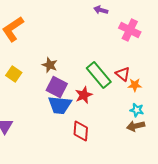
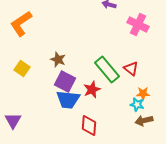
orange star: (135, 85) -> (143, 94), moved
cyan star: (137, 110) -> (137, 105), moved

